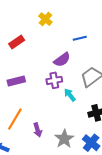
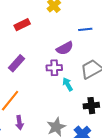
purple rectangle: (16, 81) -> (16, 63), turned -42
purple arrow: (38, 130) -> (19, 123), moved

